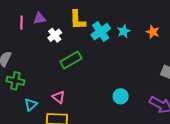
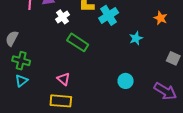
cyan star: (124, 31) -> (136, 38), moved
green rectangle: (71, 60) -> (78, 42), turned 60
cyan triangle: (31, 105) -> (21, 81), moved

